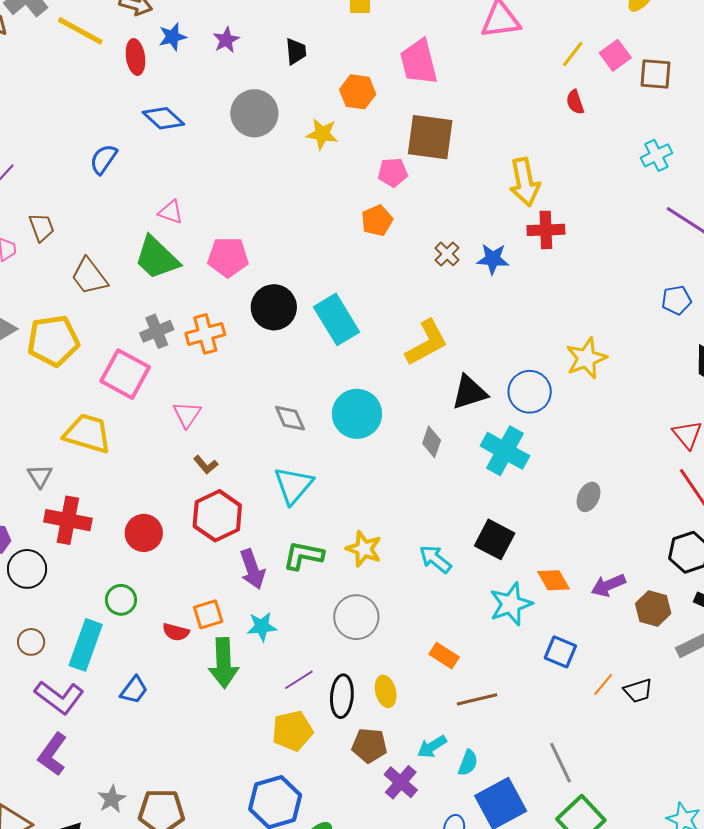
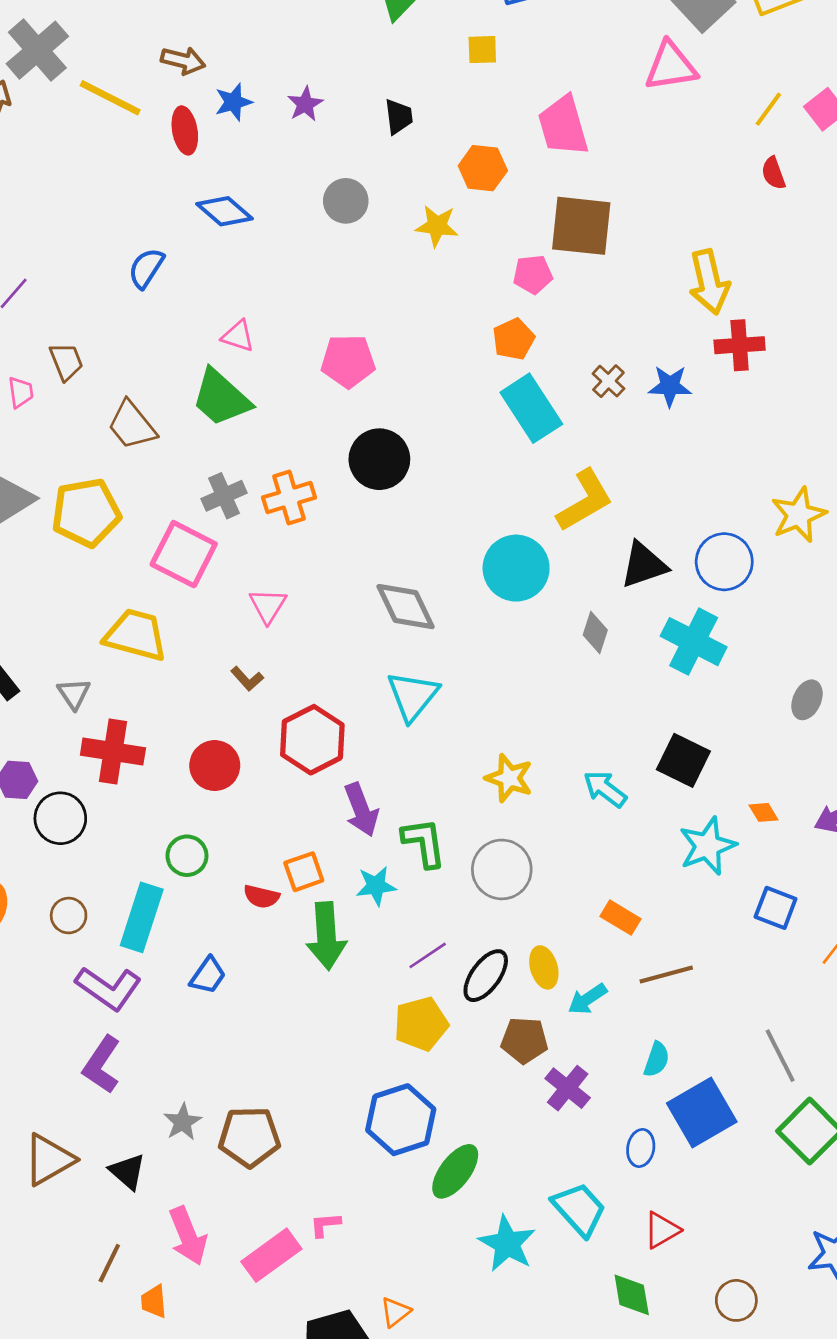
gray circle: (254, 113) -> (346, 201), size x0.7
pink pentagon: (228, 257) -> (348, 361), moved
cyan rectangle: (337, 319) -> (531, 408), moved
cyan circle: (357, 414) -> (516, 568), moved
gray diamond: (290, 418) -> (405, 607), size x1.4
brown L-shape: (206, 465) -> (247, 679), moved
green L-shape: (303, 556) -> (424, 843), moved, turned 72
orange diamond: (553, 580) -> (763, 812), size x0.7
black ellipse: (342, 696) -> (486, 976), turned 33
cyan arrow: (432, 747) -> (587, 999), moved

